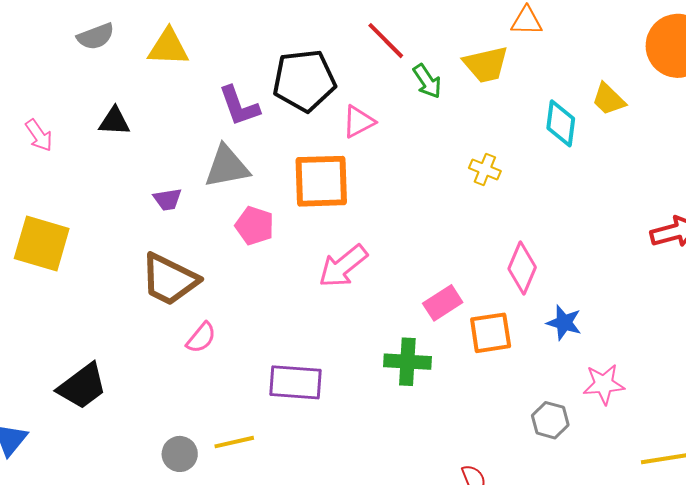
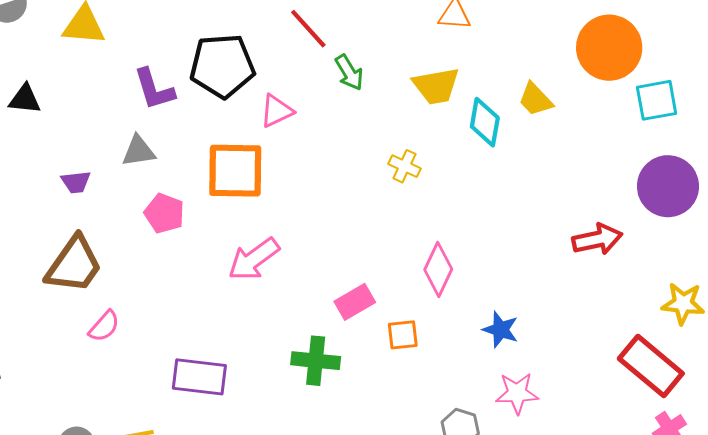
yellow trapezoid: (486, 64) -> (436, 86), moved
gray triangle: (227, 167) -> (139, 151), size x0.7
brown trapezoid: (169, 279) -> (74, 265), turned -84
blue star: (564, 323) -> (501, 330), moved
orange square: (491, 333) -> (403, 335), size x0.7

